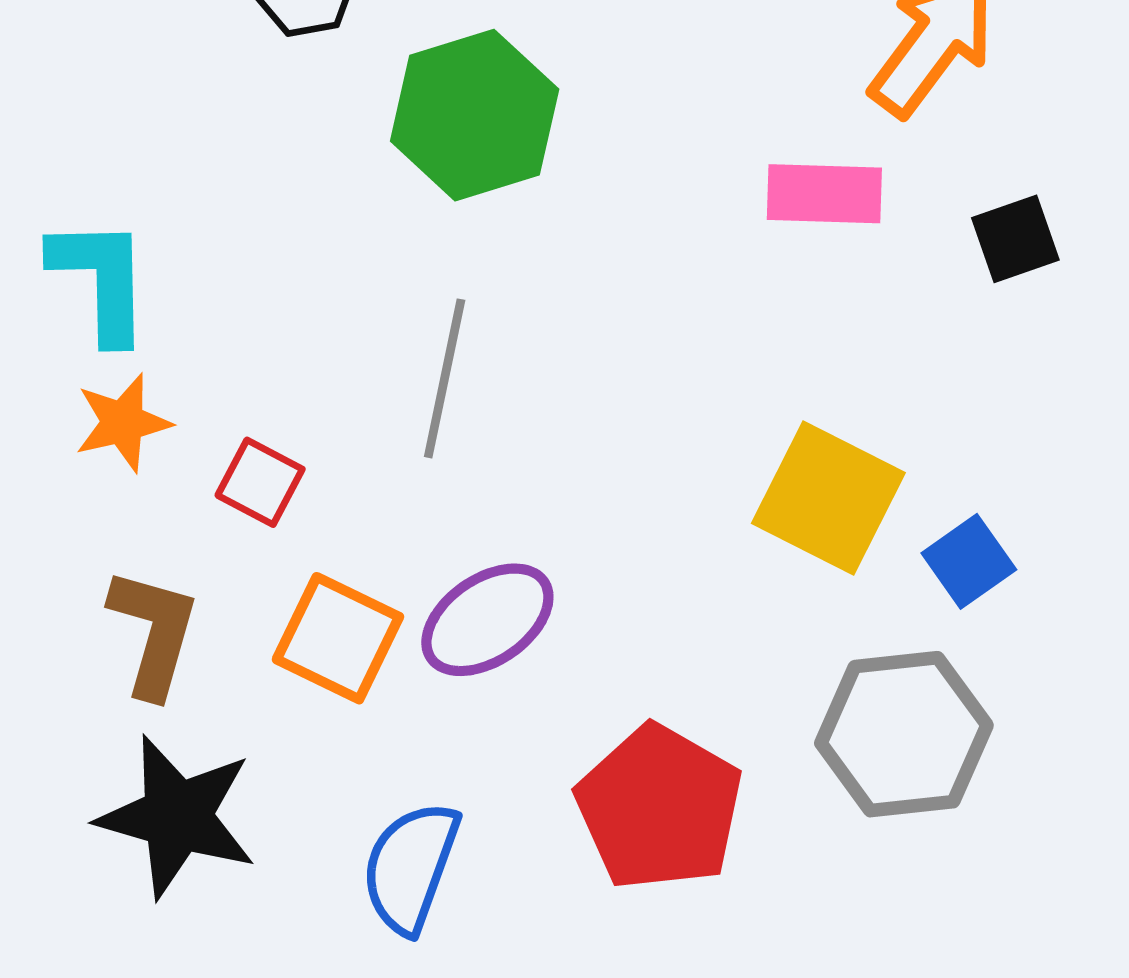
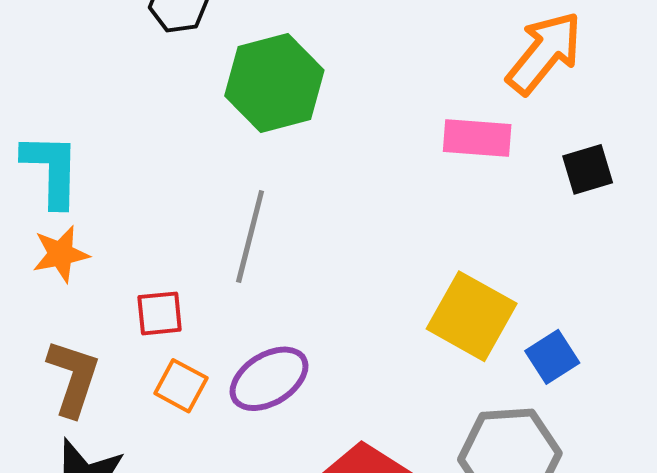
red square: (260, 482) -> (160, 313), moved, turned -36
orange square: (338, 638) -> (181, 386), size x0.7

